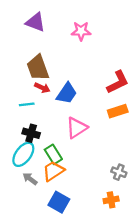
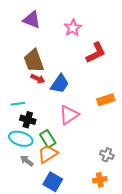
pink star: (81, 31) -> (73, 28), turned -30
red L-shape: (118, 82) -> (96, 53), moved
cyan line: (27, 104) -> (18, 104), moved
cyan ellipse: (23, 154) -> (21, 139), turned 70

